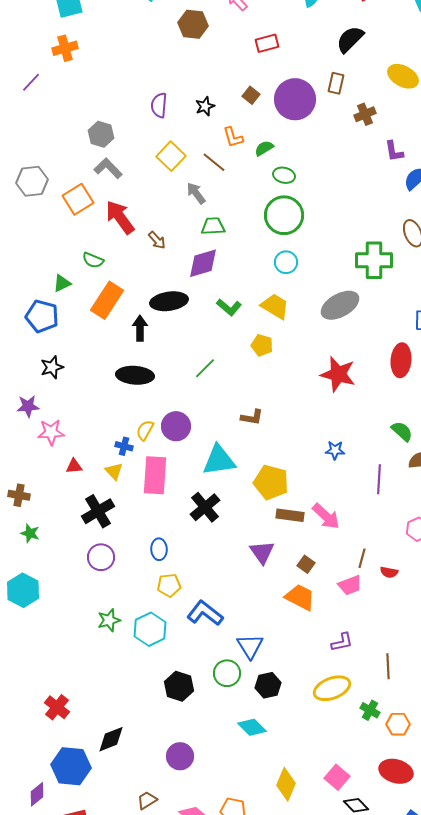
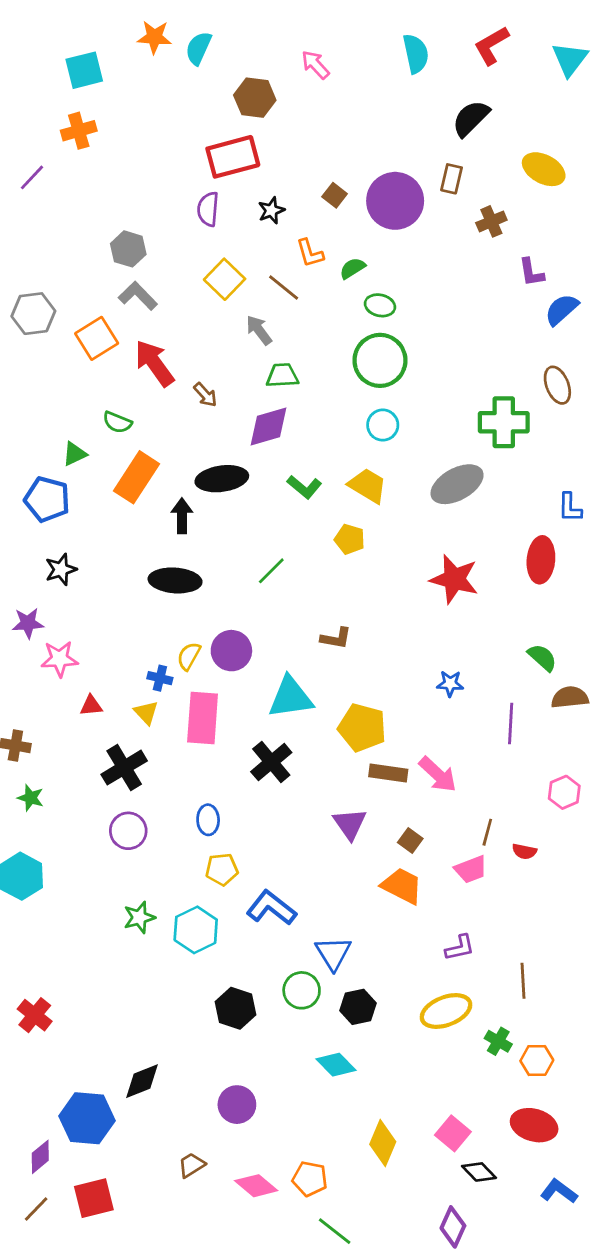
red rectangle: (267, 43) -> (233, 157), moved, size x1.6
red cross: (57, 707) -> (35, 1015), moved

